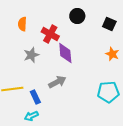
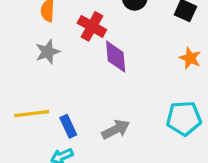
gray star: (31, 55) -> (48, 52), moved
gray arrow: (57, 82) -> (116, 129), moved

